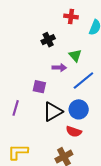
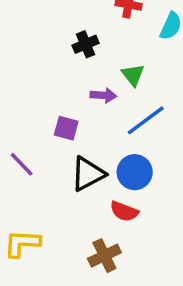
purple line: (16, 108) -> (22, 164), turned -63

